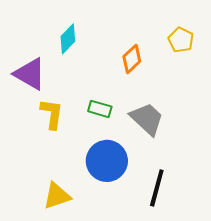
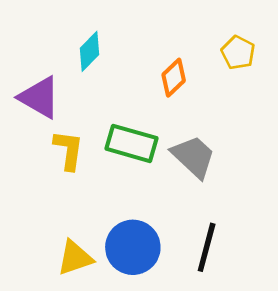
green rectangle: (100, 109) -> (132, 143), size x1.6
blue circle: (107, 161) -> (133, 247), moved

